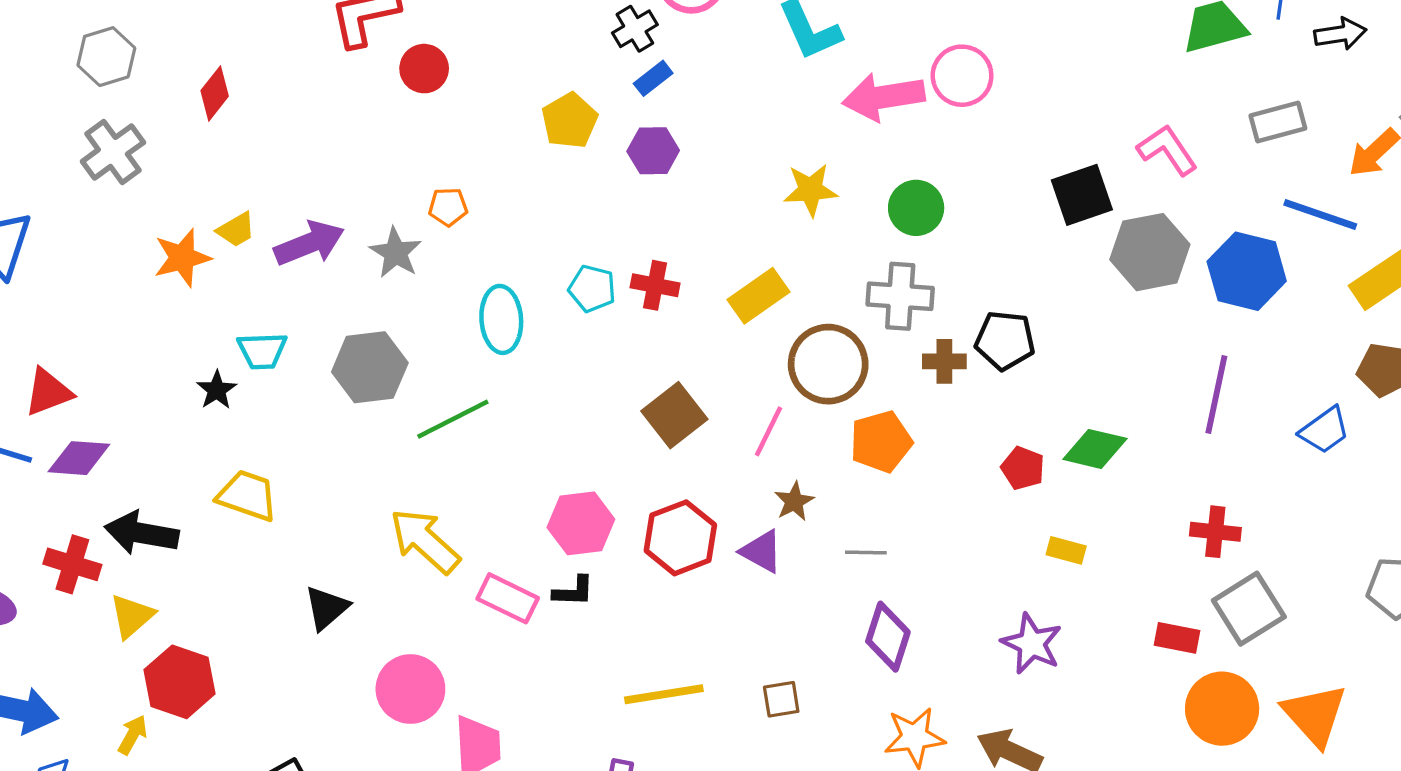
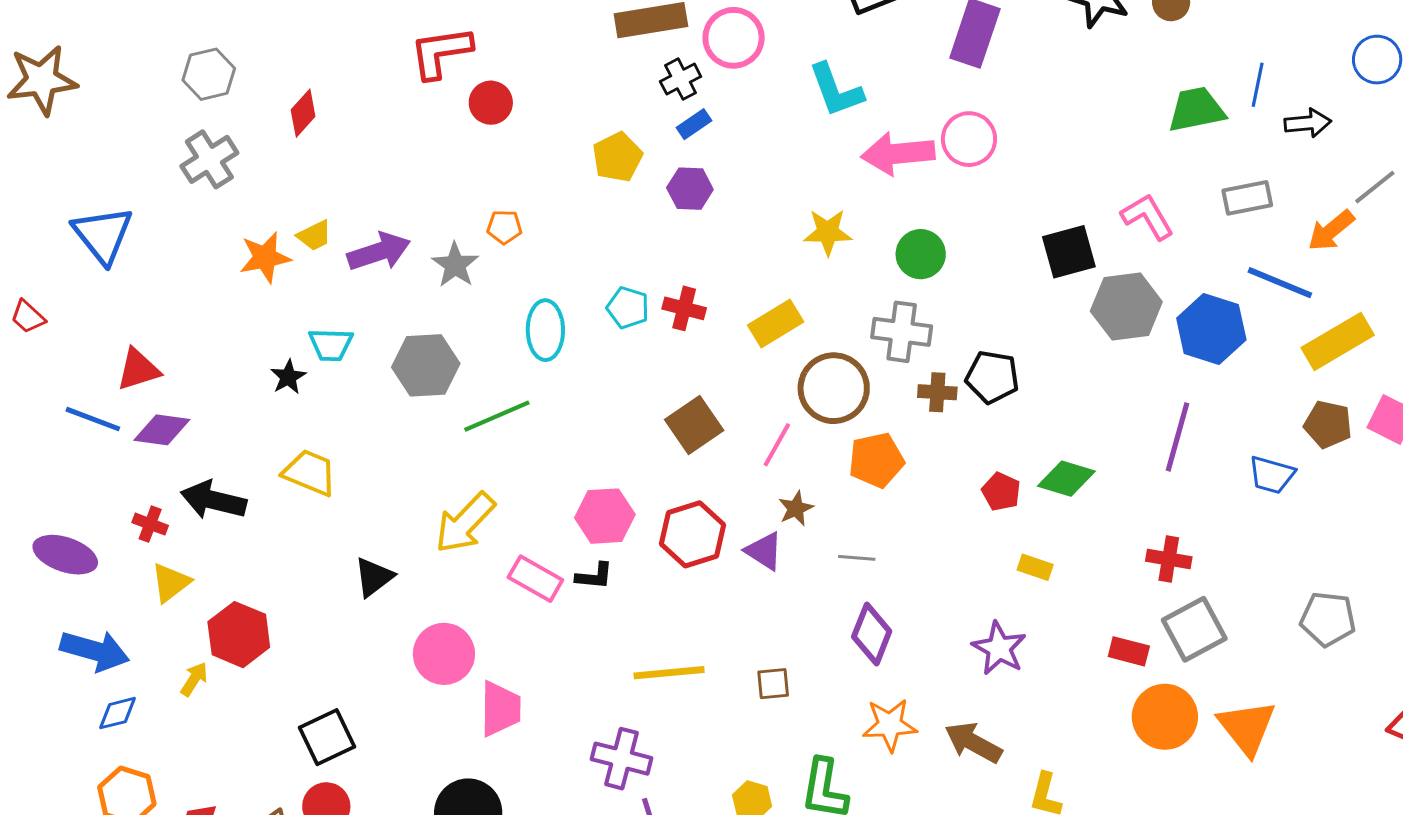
blue trapezoid: (1325, 430) -> (1272, 475), turned 48
yellow arrow: (425, 541) -> (465, 523), turned -92
red cross: (72, 564) -> (150, 524), size x0.7
yellow triangle: (132, 616) -> (171, 583), moved

